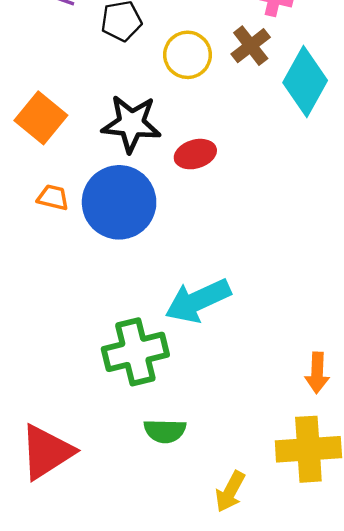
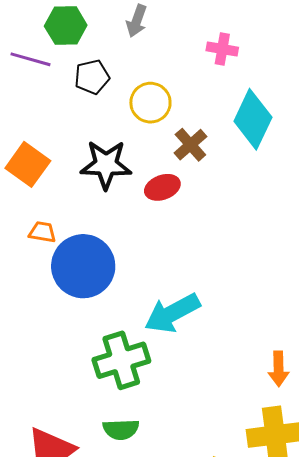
brown cross: (251, 46) -> (190, 145), moved
blue circle: (119, 202) -> (83, 266), moved
green semicircle: (165, 431) -> (121, 429), moved

